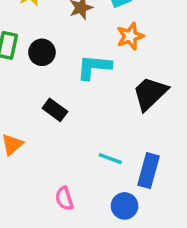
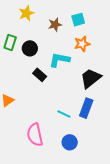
black rectangle: (55, 110) -> (40, 75), moved
blue rectangle: (149, 171) -> (86, 108), moved
pink semicircle: (64, 198) -> (35, 135), size x1.6

